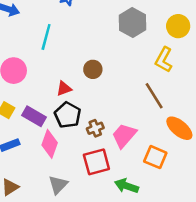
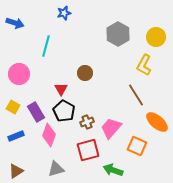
red triangle: (64, 89) -> (61, 89), turned -40
purple rectangle: (34, 116) -> (36, 112), turned 30
gray triangle: (58, 185) -> (56, 169), turned 30

